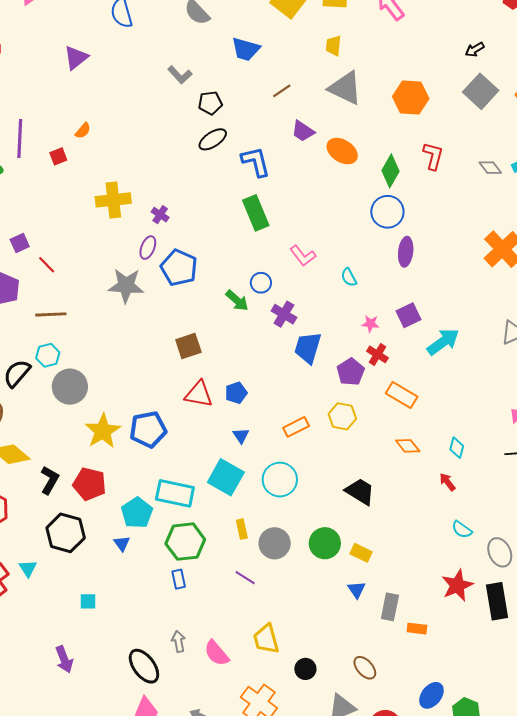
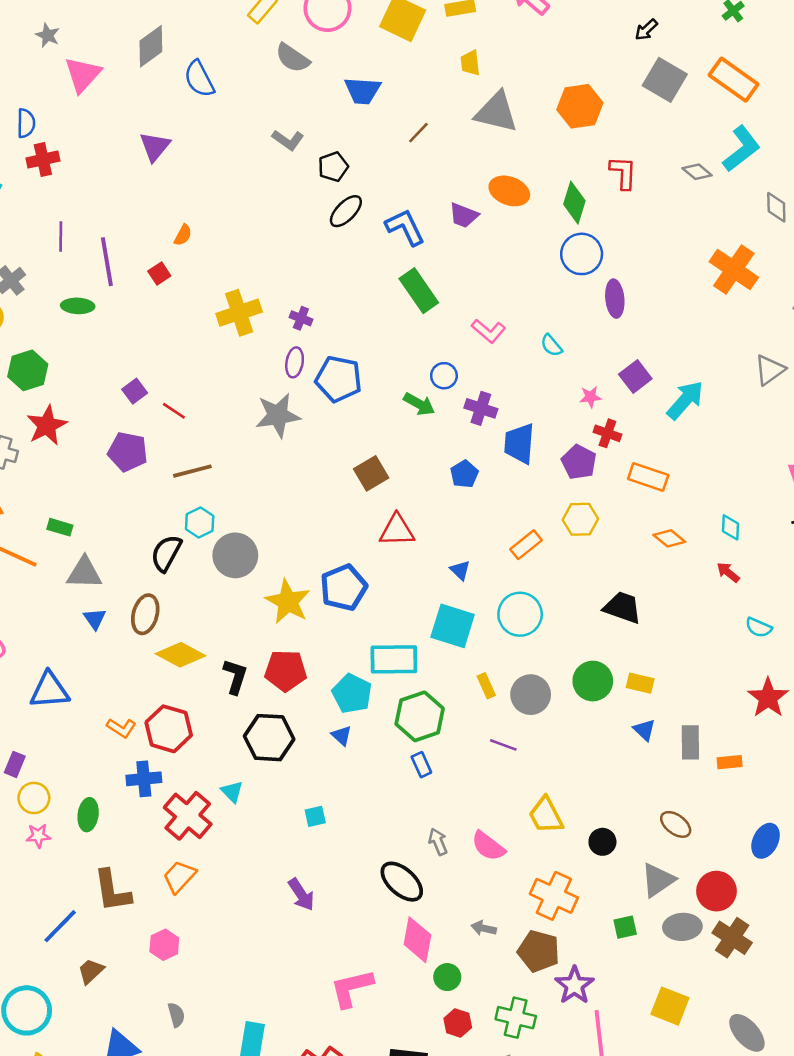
purple trapezoid: (303, 131) -> (464, 215), moved
blue pentagon: (236, 393) -> (464, 474), moved

